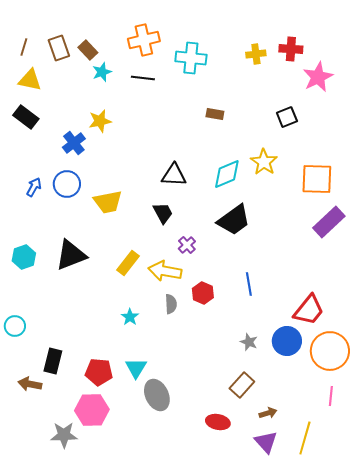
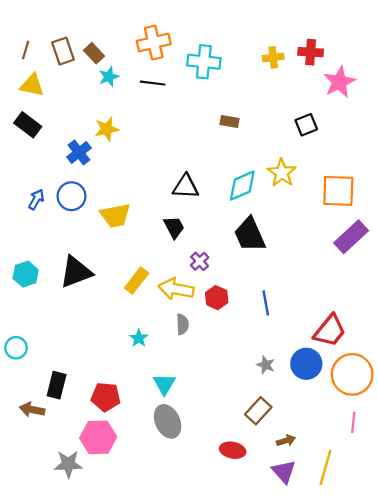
black trapezoid: (234, 220) -> (250, 235), turned 102
red hexagon: (203, 293) -> (217, 298), moved
cyan triangle: (136, 368) -> (164, 384), moved

